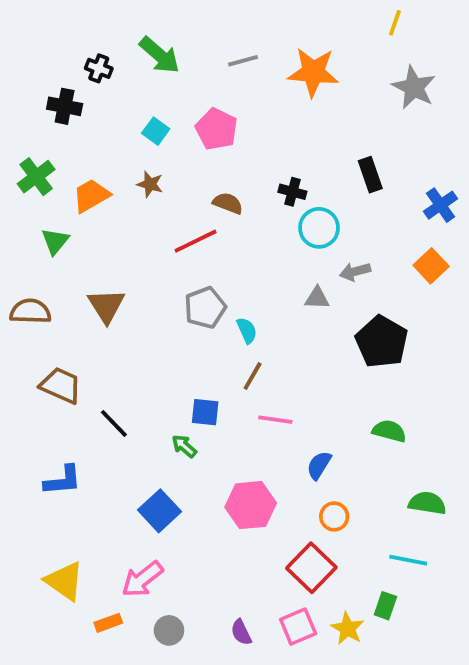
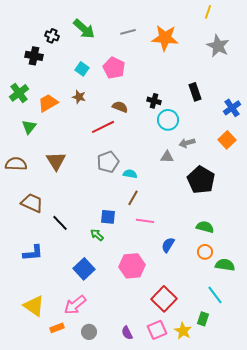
cyan semicircle: (247, 330) -> (130, 174), turned -56
orange circle: (334, 516) -> (205, 252), moved
cyan line: (408, 560) -> (215, 295), turned 42

